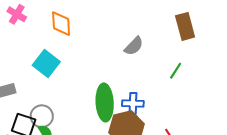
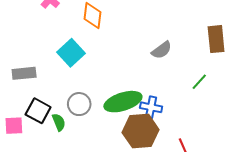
green ellipse: (105, 102) -> (123, 102), turned 66
gray circle: (42, 116) -> (79, 104), moved

